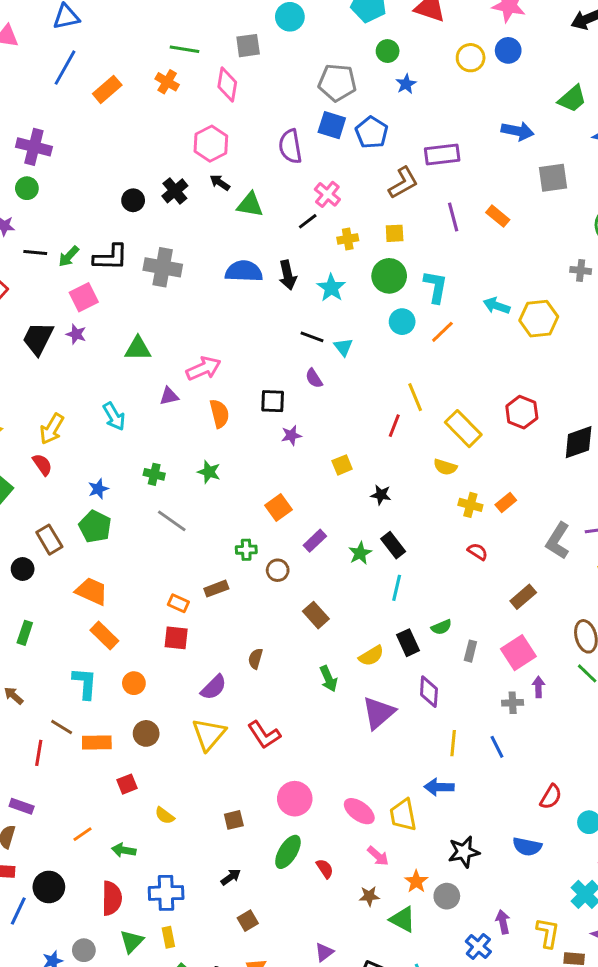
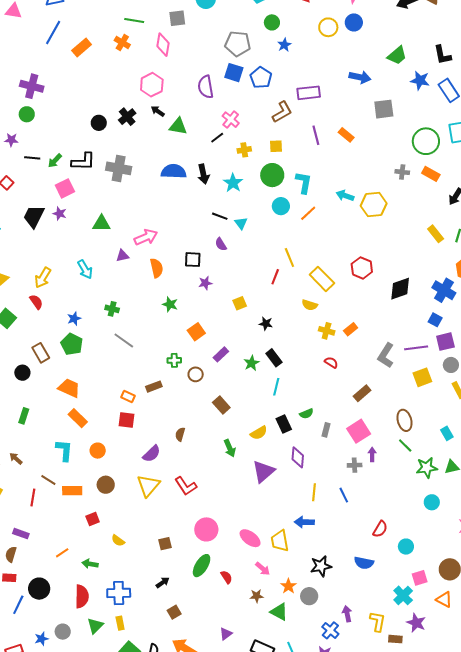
green star: (209, 472) -> (170, 304), moved

